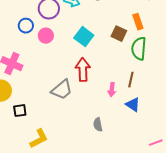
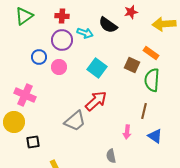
orange rectangle: (138, 22) -> (151, 53), turned -35
red arrow: (83, 70) -> (96, 101), turned 50
pink arrow: (112, 90) -> (127, 132), moved
blue triangle: (133, 105) -> (155, 136), moved

